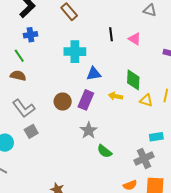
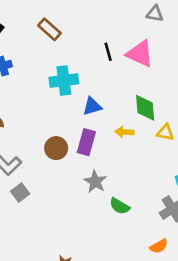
pink triangle: (135, 39) -> (140, 54), size x1.6

